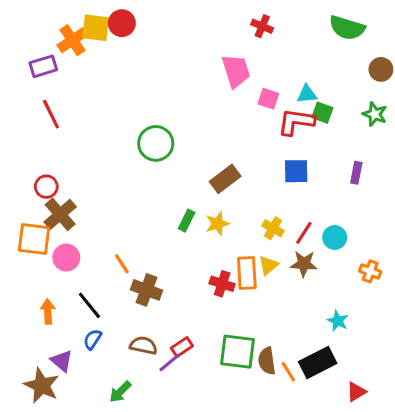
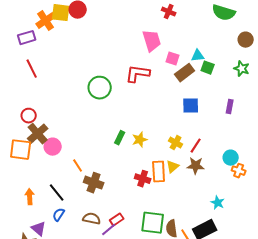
red L-shape: (296, 122) -> (138, 74), moved
brown rectangle: (225, 179) -> (185, 73), moved
cyan circle: (335, 238) -> (231, 158), moved
pink circle: (66, 258) -> (53, 147), moved

